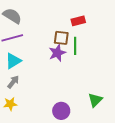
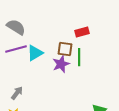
cyan triangle: (13, 61) -> (35, 53), moved

